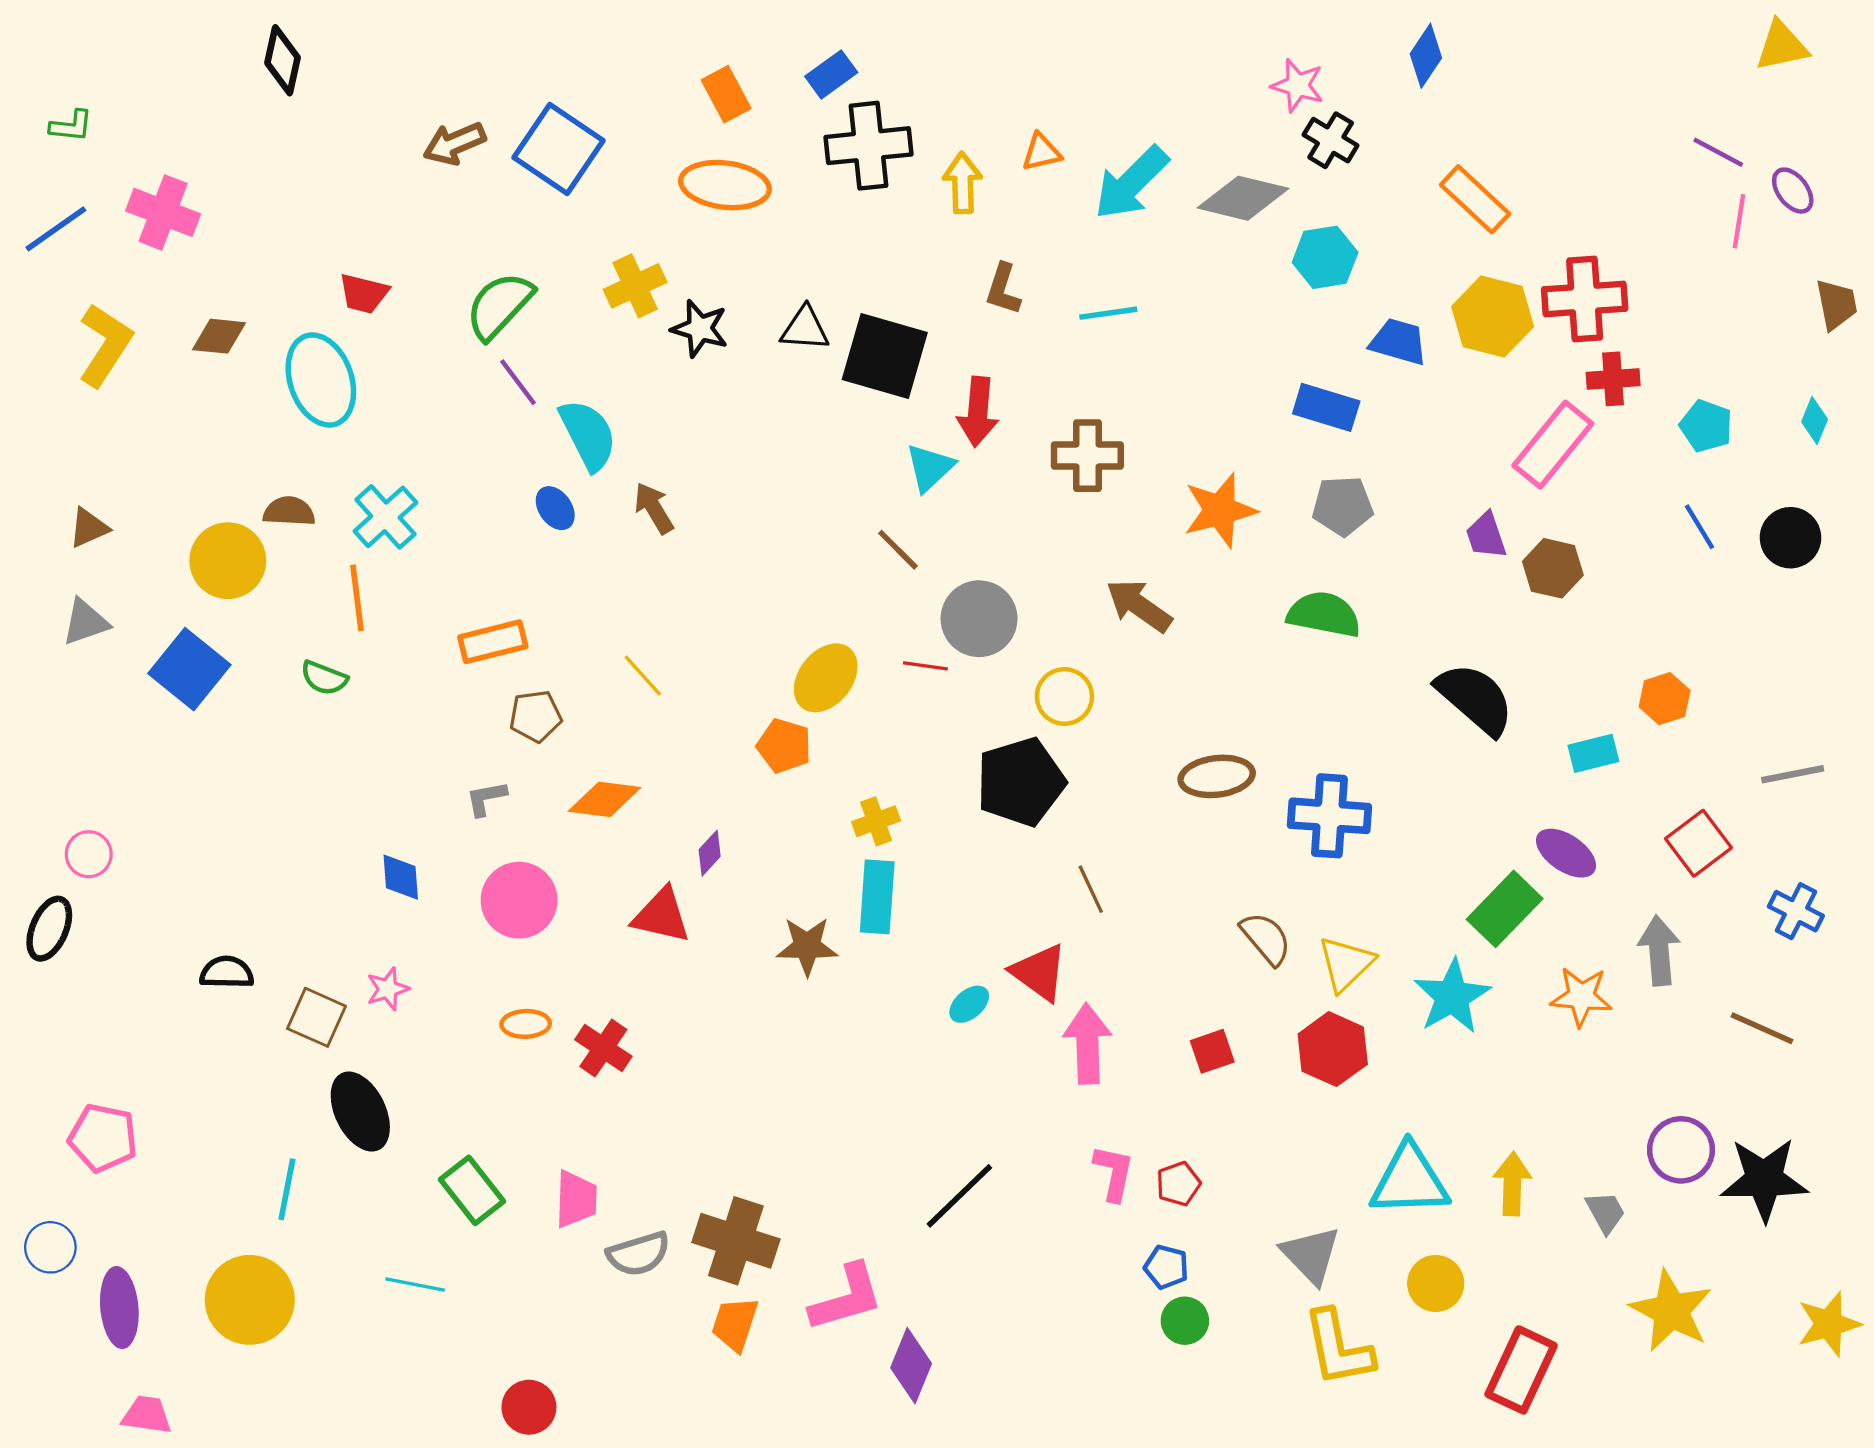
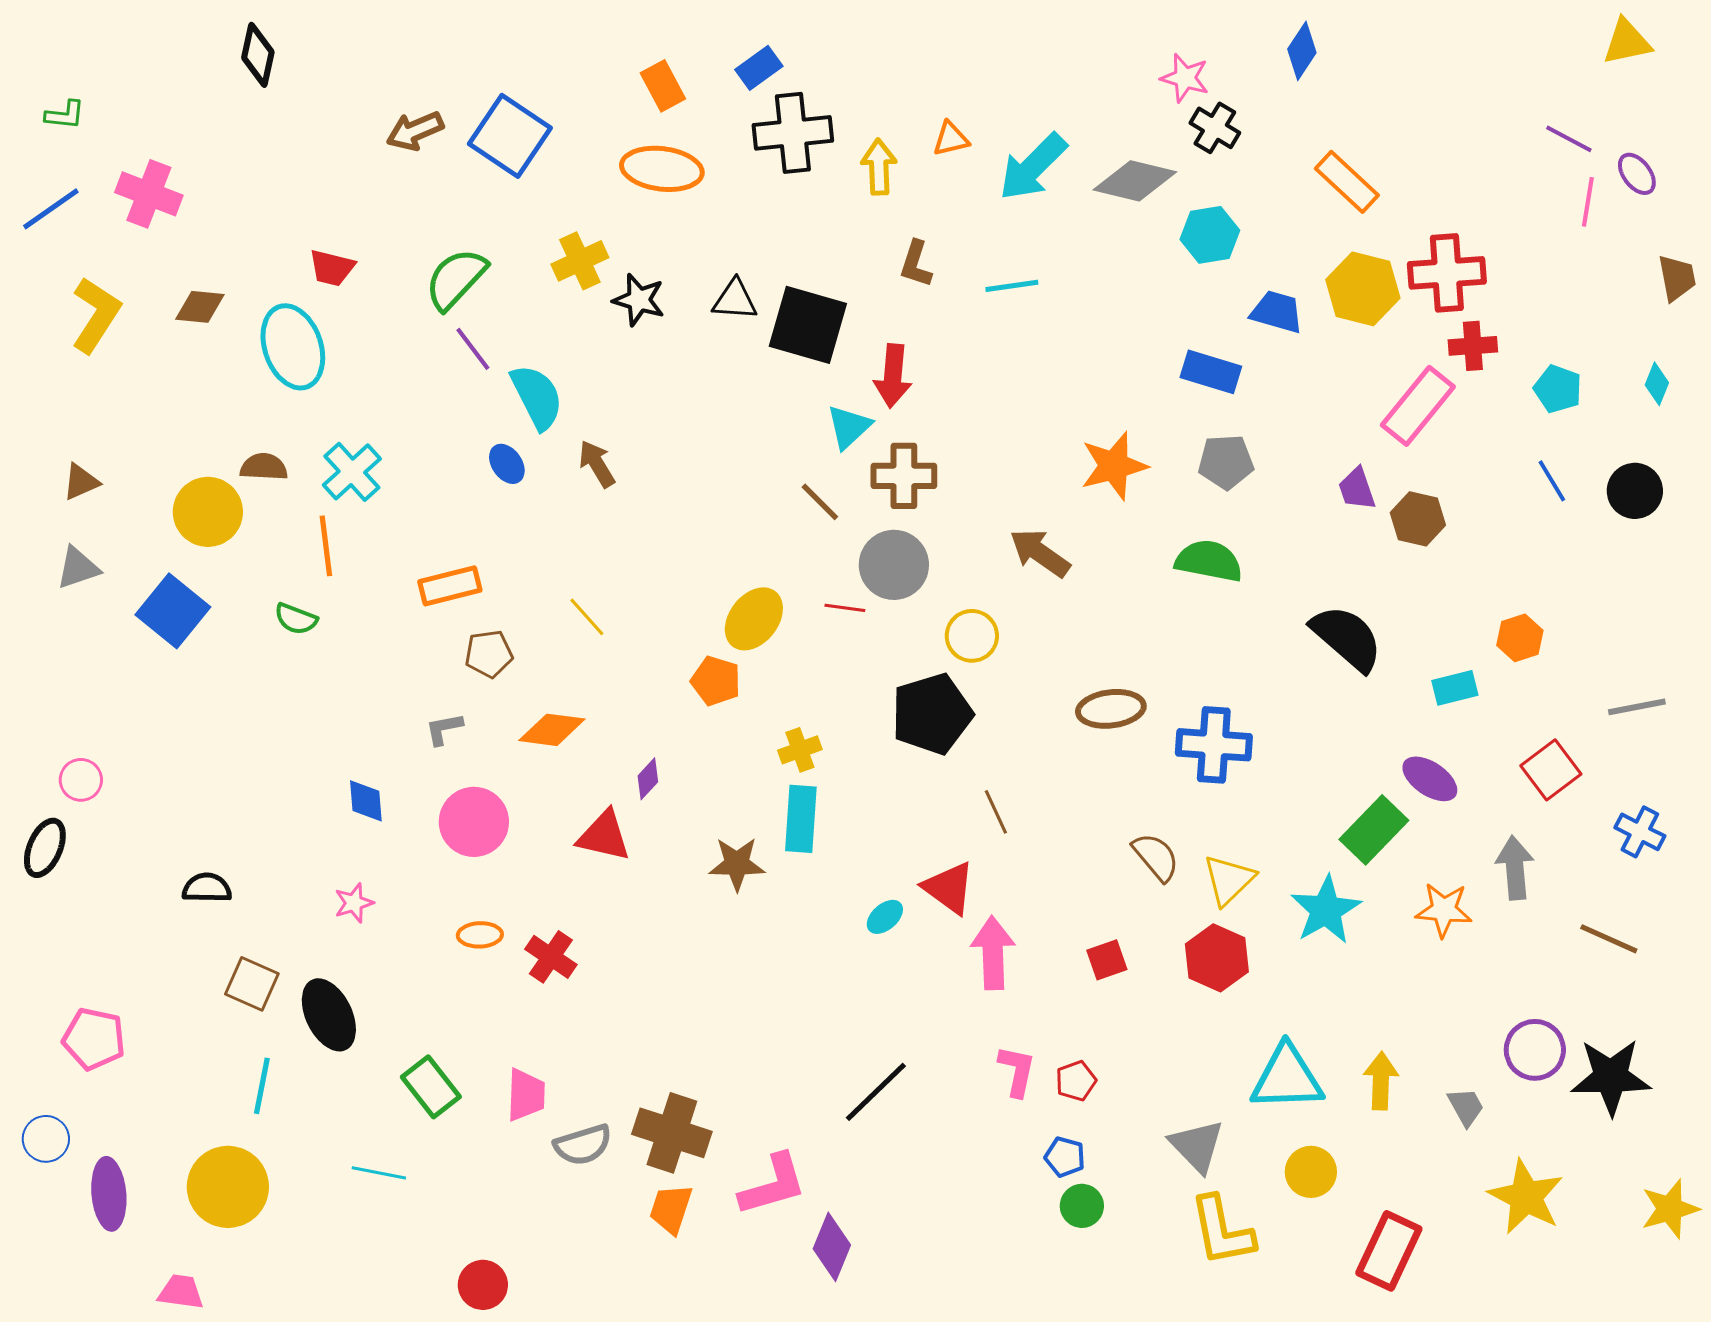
brown cross: (1087, 456) -> (904, 476), moved
brown square: (316, 1017) -> (252, 984), moved
pink trapezoid: (147, 1415) -> (181, 1292), moved

